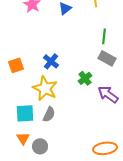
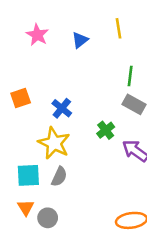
orange square: (16, 65) -> (21, 98), moved

